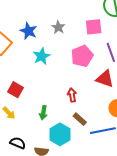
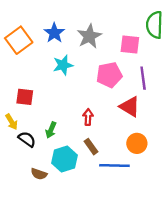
gray star: (58, 27) -> (89, 36), size x1.5
red square: (15, 90) -> (25, 97), turned -35
black semicircle: (18, 143) -> (27, 139), moved

